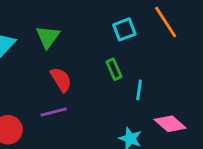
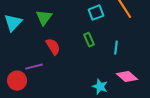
cyan line: (139, 90) -> (116, 48), moved
purple line: (54, 112) -> (34, 67), moved

